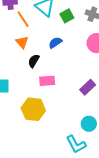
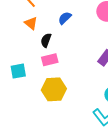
pink rectangle: (47, 81) -> (50, 60), moved

